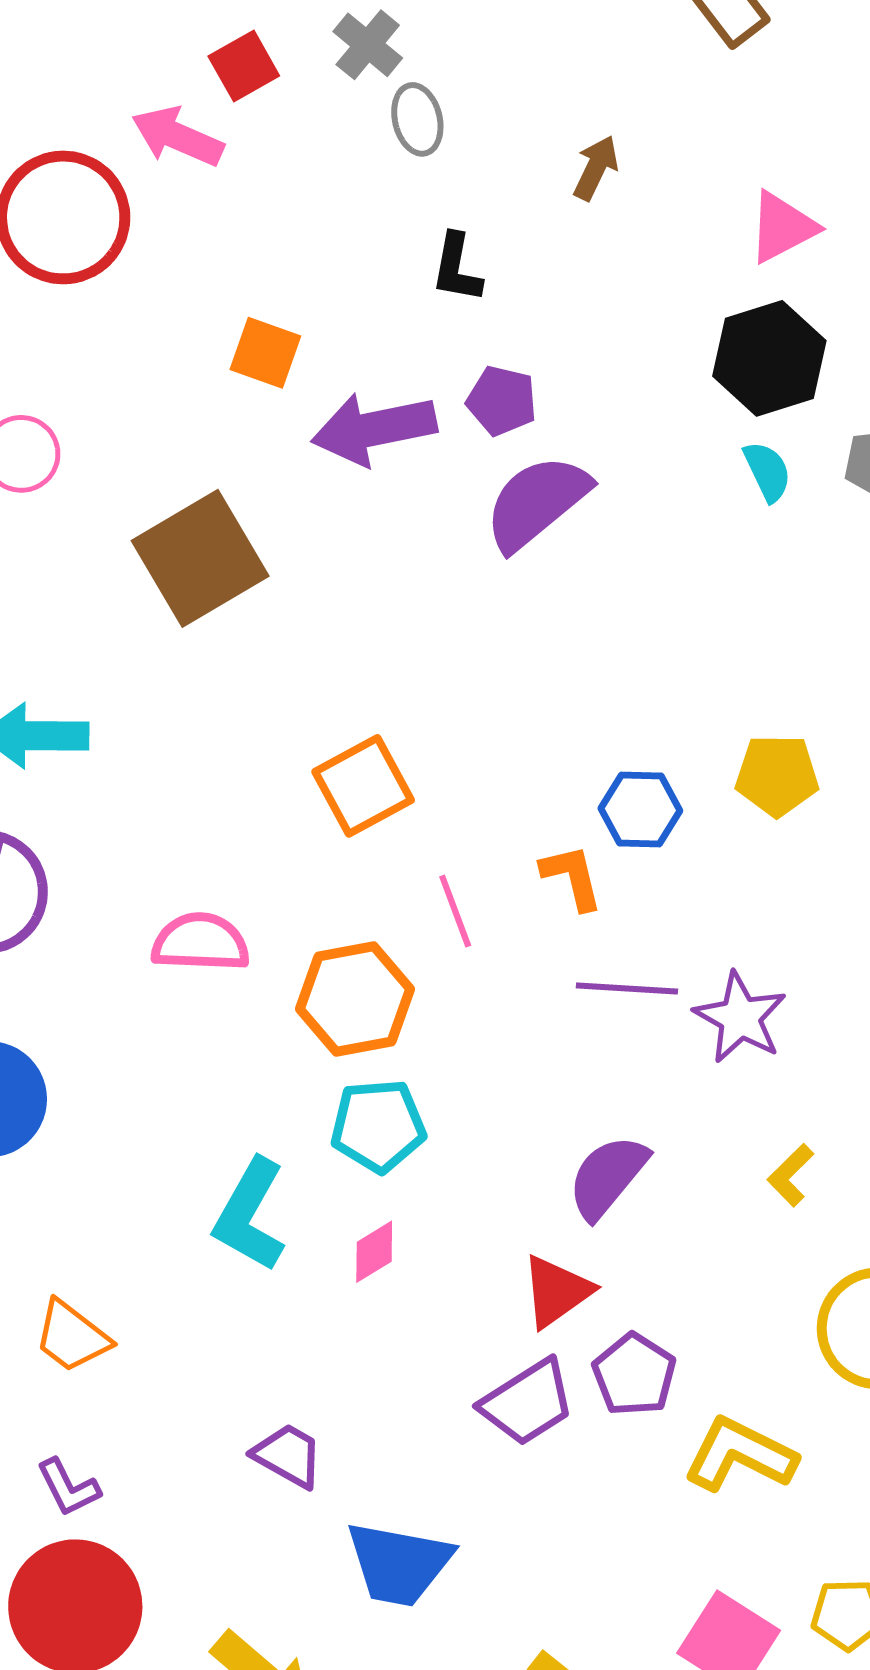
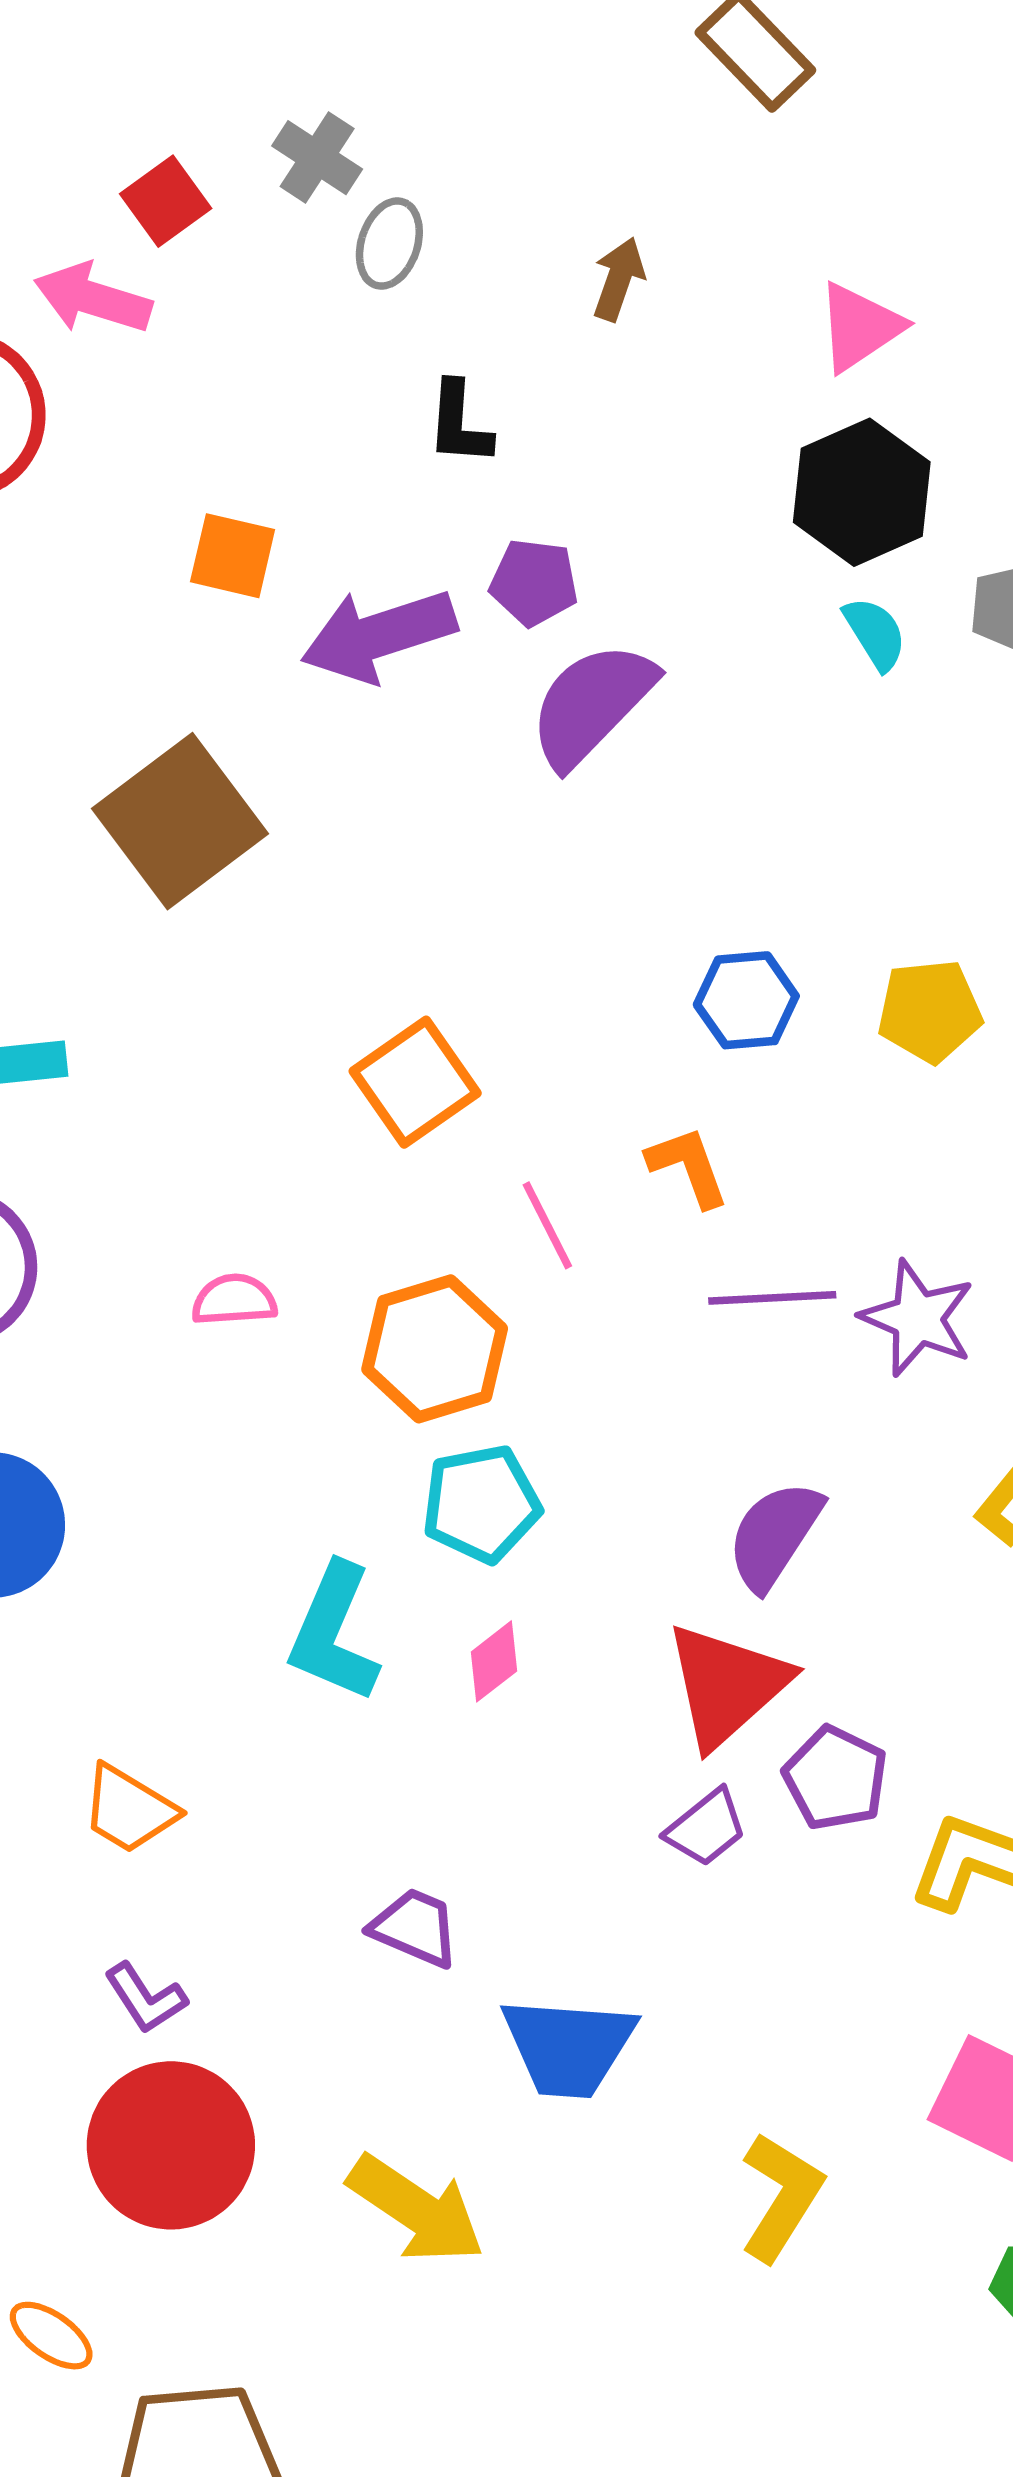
gray ellipse: (417, 119) -> (389, 244), turned 38
blue hexagon: (640, 809) -> (746, 1000), moved
pink semicircle: (201, 942) -> (234, 1300), size x0.7
red triangle: (557, 1291) -> (727, 1685), size x1.4
purple trapezoid: (528, 1402) -> (706, 1828), size x0.7

